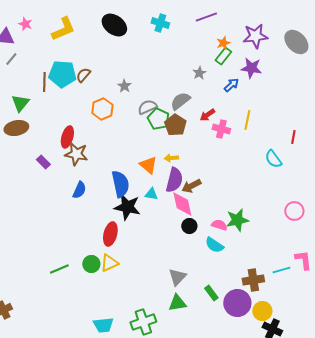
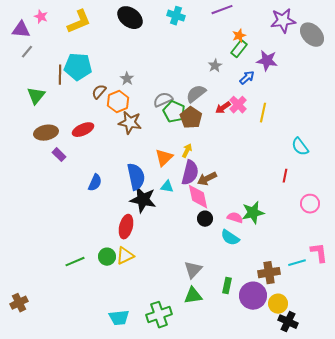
purple star: (255, 36) -> (283, 21), moved
brown semicircle: (83, 75) -> (99, 92), moved
gray star: (124, 86) -> (127, 79), moved
brown ellipse: (16, 128) -> (46, 133), moved
pink cross: (221, 129) -> (238, 105), moved, turned 30
red ellipse: (67, 137) -> (83, 130), turned 50
red line: (293, 137) -> (285, 176), moved
brown star: (76, 154) -> (130, 123), moved
yellow arrow: (171, 158) -> (187, 151), turned 120
cyan semicircle: (273, 159) -> (300, 147), moved
orange triangle: (148, 165) -> (164, 158), turned 36
green rectangle: (211, 293) -> (227, 286), turned 49

